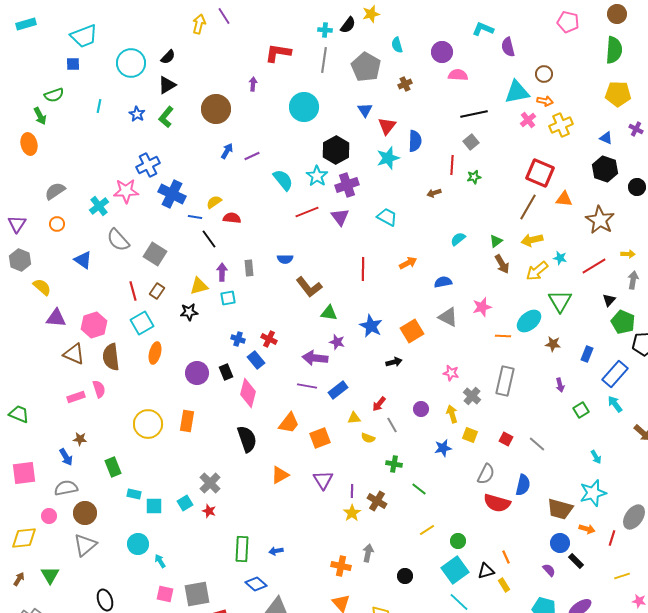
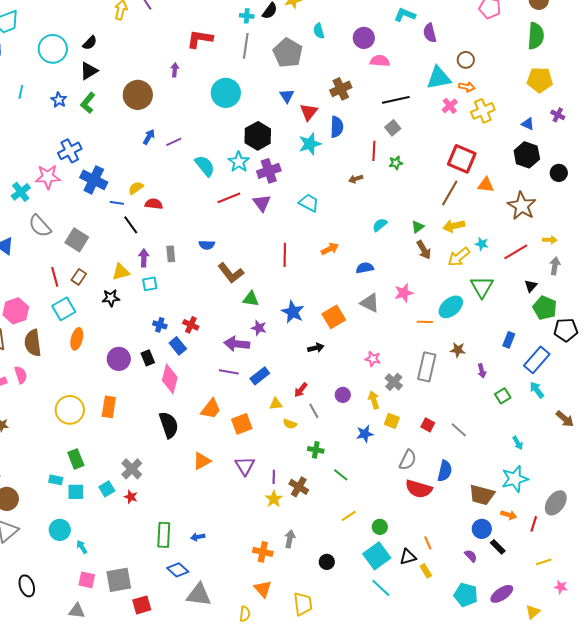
brown cross: (405, 84) -> (341, 89), moved, size x1.5
brown star: (553, 344) -> (458, 350), moved
green rectangle: (113, 467) -> (76, 459), moved

